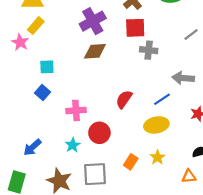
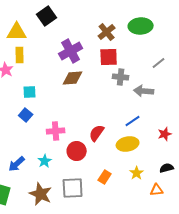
yellow rectangle: (36, 26) -> (20, 55), turned -42
gray arrow: (183, 78) -> (144, 91), moved
red semicircle: (124, 99) -> (97, 133), moved
cyan star: (73, 145) -> (45, 161), moved
yellow star: (158, 157) -> (137, 173), moved

